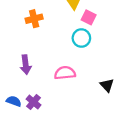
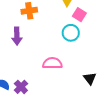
purple arrow: (26, 65) -> (17, 36), moved

